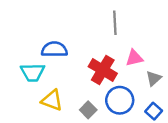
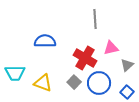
cyan trapezoid: (33, 72) -> (15, 73), moved
gray square: (88, 110) -> (74, 82), moved

